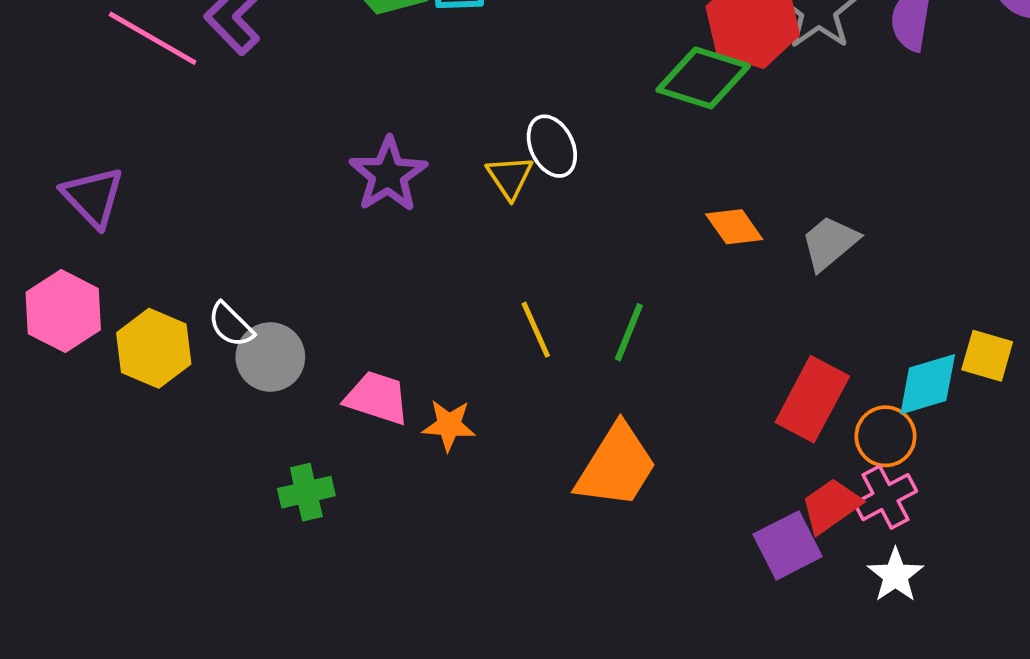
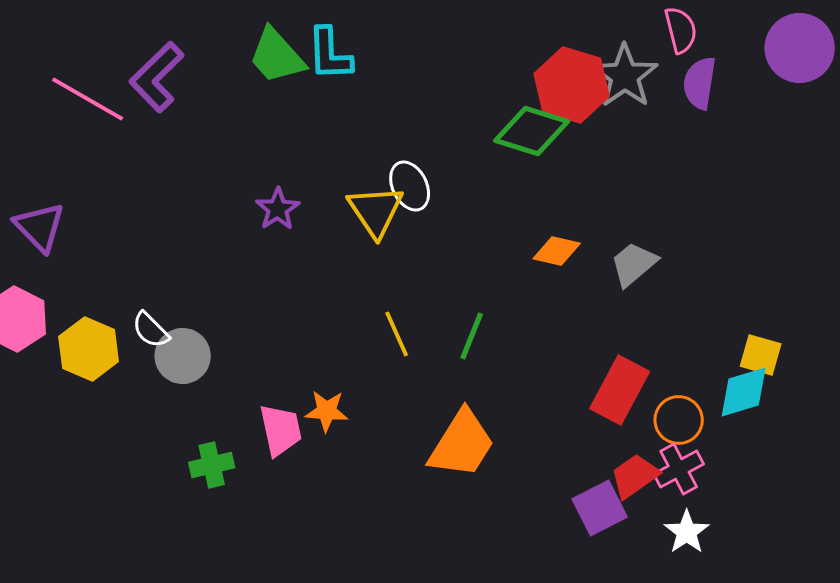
purple star: (388, 175) -> (278, 209), size x0.7
yellow triangle: (510, 177) -> (376, 211), size x1.5
orange diamond: (734, 227) -> (557, 251), turned -42
cyan diamond: (928, 384) -> (744, 392), moved
pink trapezoid: (377, 398) -> (281, 430), moved, turned 60

